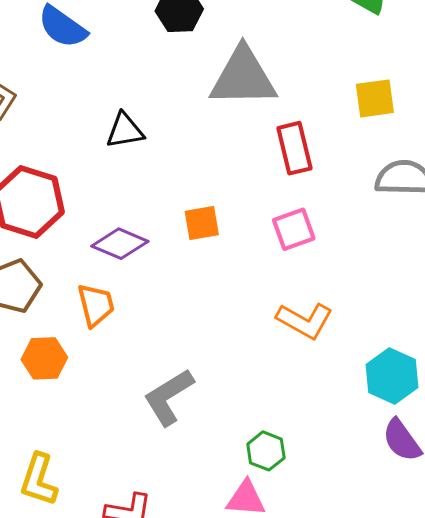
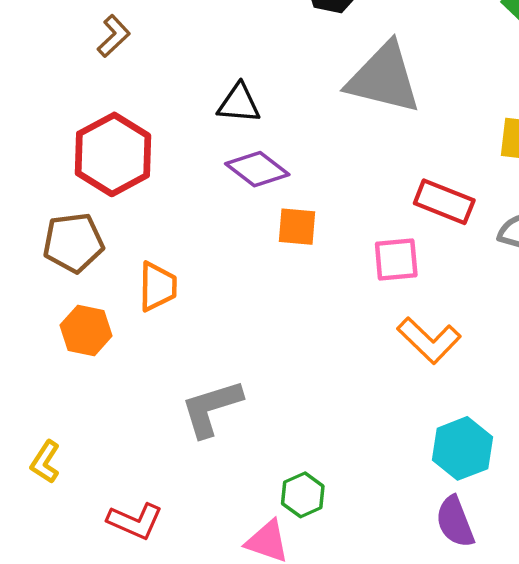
red rectangle: (294, 148) -> (444, 202), moved, turned -69
purple diamond: (120, 244) -> (257, 169), moved
orange L-shape: (305, 321) -> (429, 340), moved
yellow L-shape: (39, 480) -> (45, 462), size x0.7

